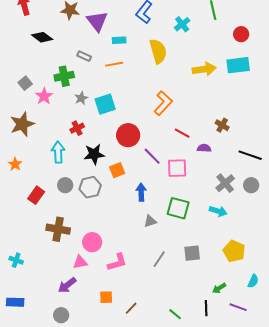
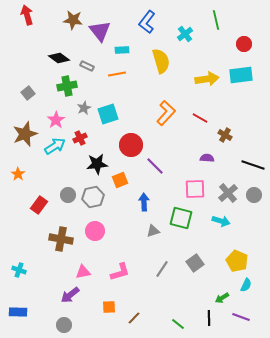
black diamond: (42, 37) -> (59, 58), moved
pink star: (44, 96) -> (56, 120), moved
red line: (182, 133) -> (200, 118), moved
cyan arrow: (58, 152) -> (55, 146), moved, turned 60
pink square: (177, 168) -> (195, 189), moved
pink circle: (92, 242) -> (95, 231), moved
gray square: (192, 253) -> (195, 263), turned -30
cyan semicircle: (253, 281) -> (246, 285), moved

